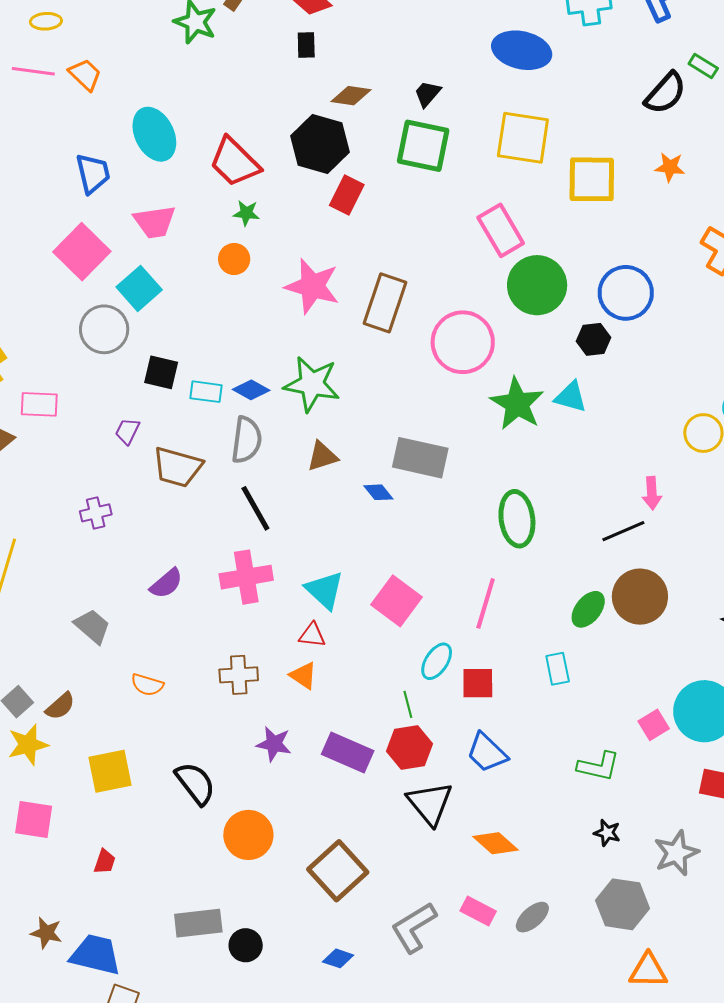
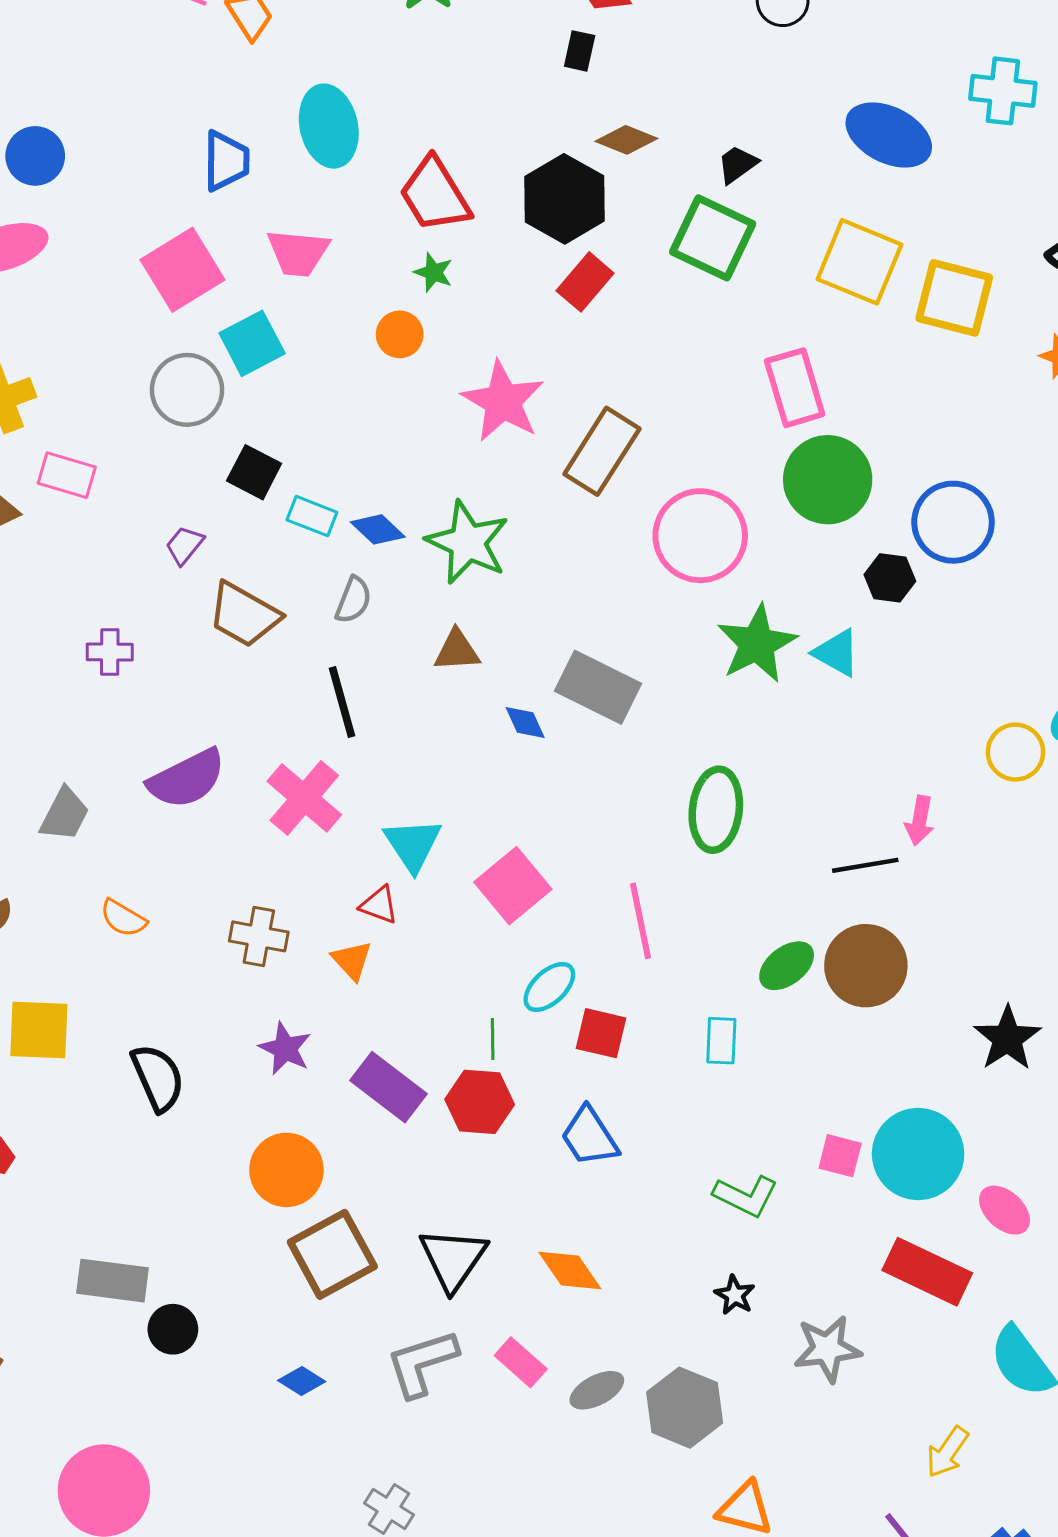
yellow square: (592, 179) -> (954, 298), moved
gray semicircle: (247, 440) -> (353, 600), size x0.7
pink cross: (246, 577) -> (304, 798), turned 36
purple semicircle: (166, 583) -> (187, 779), size x1.5
pink line: (486, 603) -> (641, 921), turned -42
gray trapezoid: (92, 626) -> (65, 814), turned 63
pink square: (654, 725) -> (840, 1156), turned 32
black triangle: (430, 803) -> (453, 1259), moved
orange circle: (248, 835) -> (286, 1170), moved
gray hexagon: (622, 904) -> (685, 1408), moved

